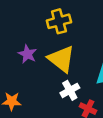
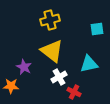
purple star: (27, 54) -> (24, 67), moved

